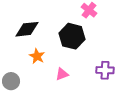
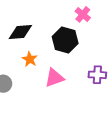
pink triangle: (62, 74) -> (54, 78), size x1.5

